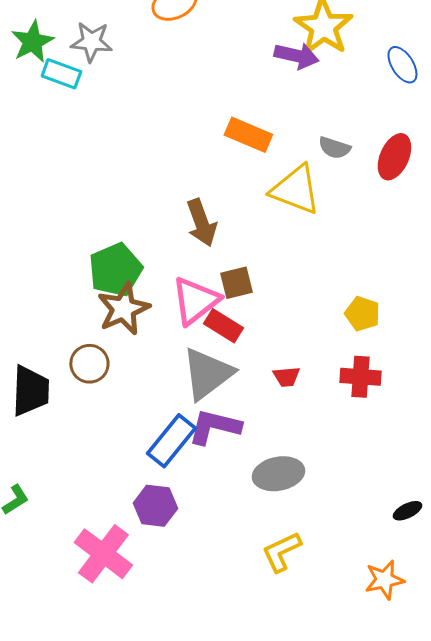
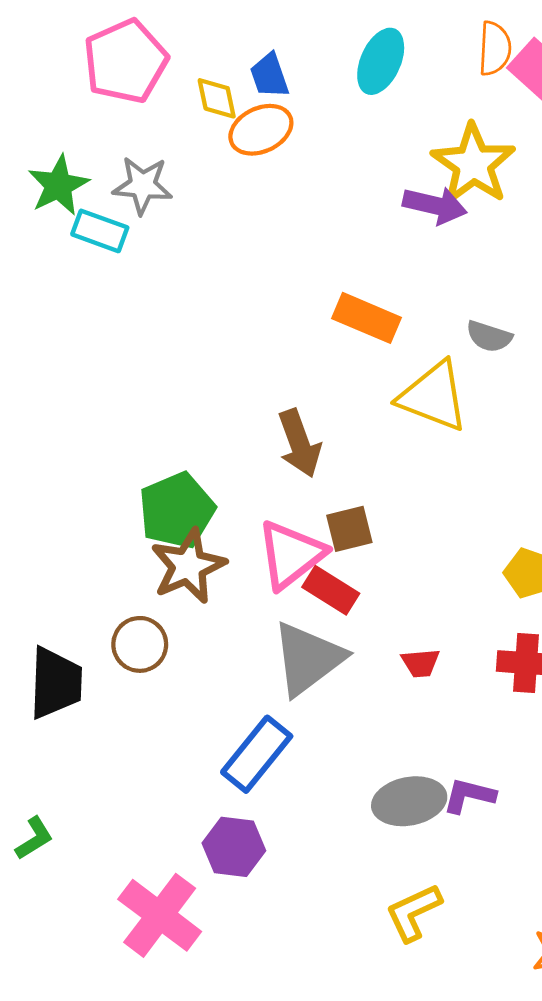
purple L-shape: (214, 427) -> (469, 796), moved, size x0.7

